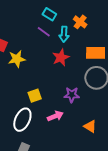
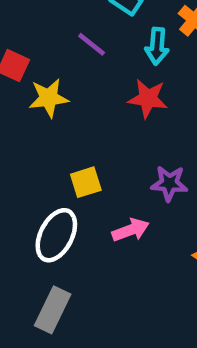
purple line: (44, 32) -> (92, 44), moved
red star: (61, 58) -> (148, 98), turned 30

